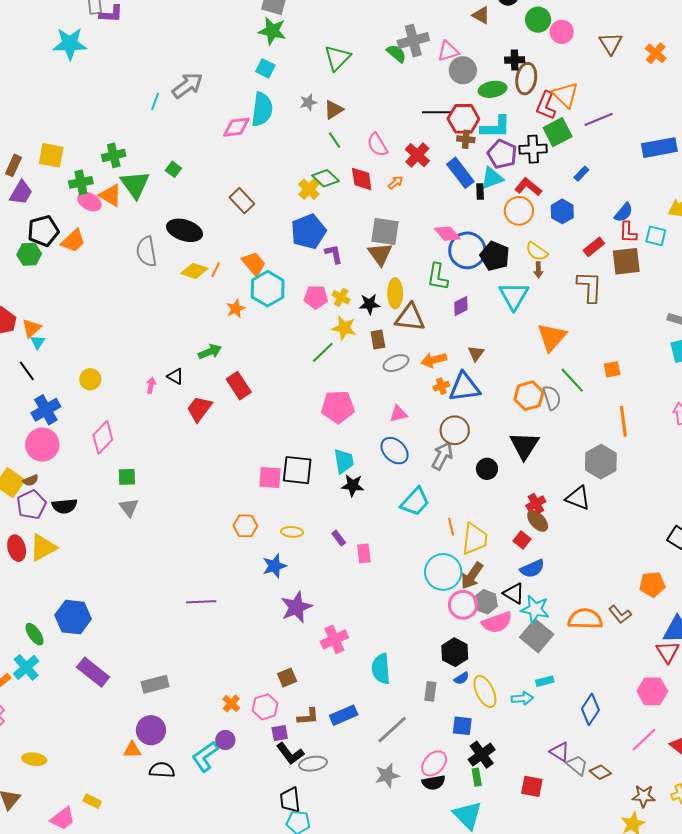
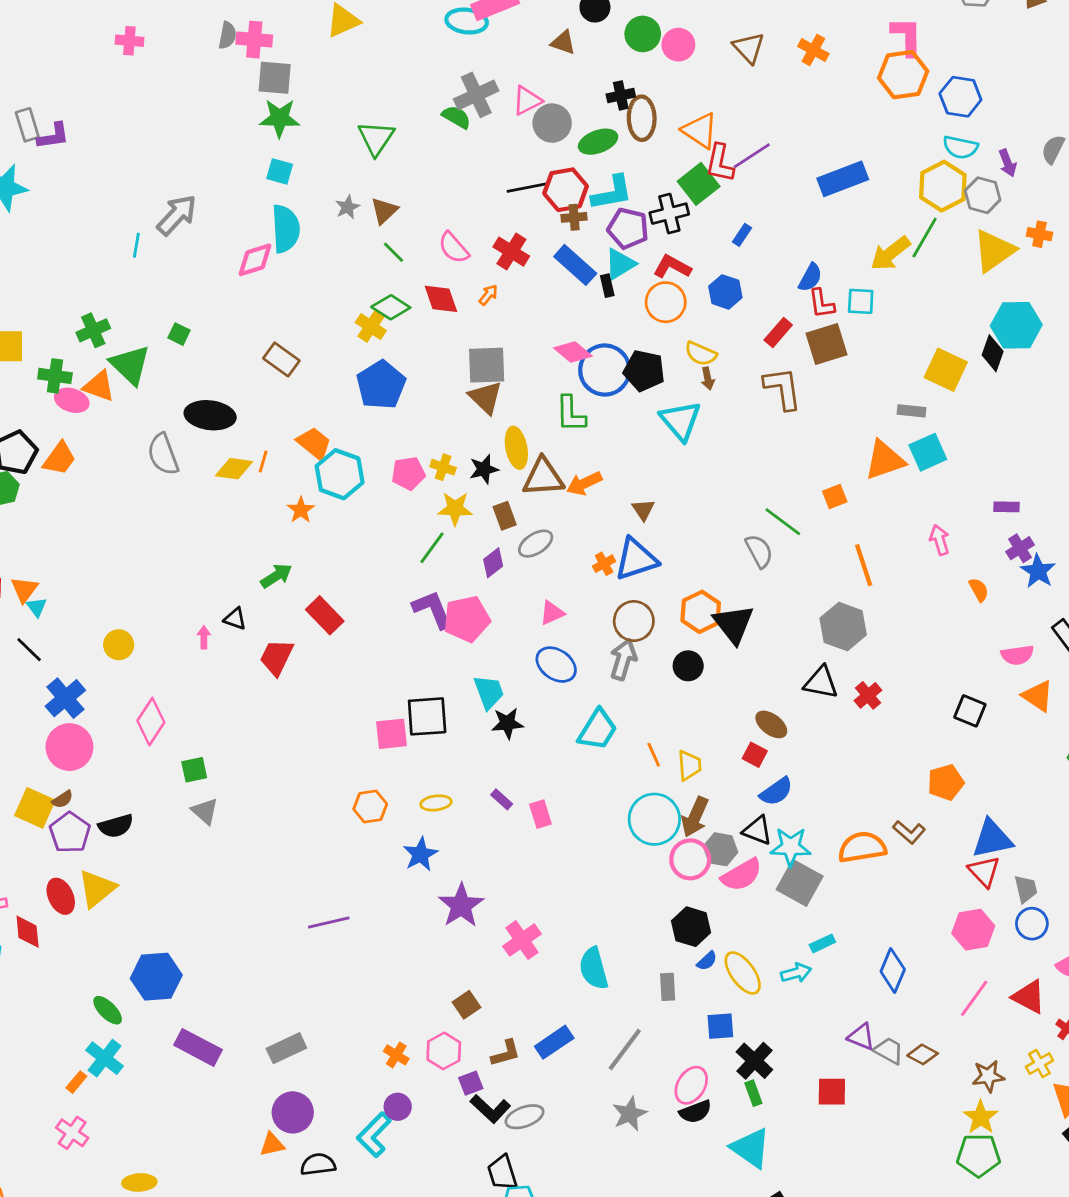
red L-shape: (546, 105) -> (720, 163), moved
green cross: (81, 182) -> (55, 376), turned 30
purple L-shape: (334, 254) -> (432, 609), moved, size x1.5
purple diamond: (461, 306) -> (493, 563), moved
orange triangle: (552, 337) -> (885, 460), moved, turned 40
orange arrow: (434, 360) -> (584, 483), moved
orange hexagon: (529, 396) -> (701, 612), moved
red cross: (536, 504) -> (868, 695), moved
yellow trapezoid: (475, 539) -> (689, 765), size x0.7

